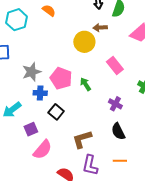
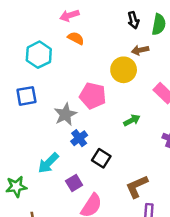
pink pentagon: (61, 78) -> (93, 96), moved
green arrow: (85, 84) -> (132, 120), turned 104
blue cross: (40, 93) -> (79, 138), turned -32

